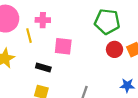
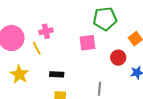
pink square: (63, 46) -> (87, 43), moved
red circle: (114, 49) -> (118, 58), moved

